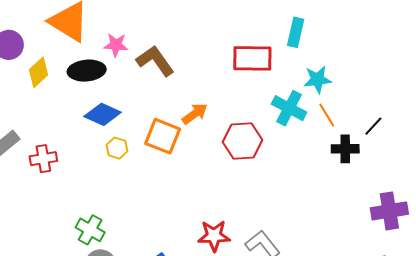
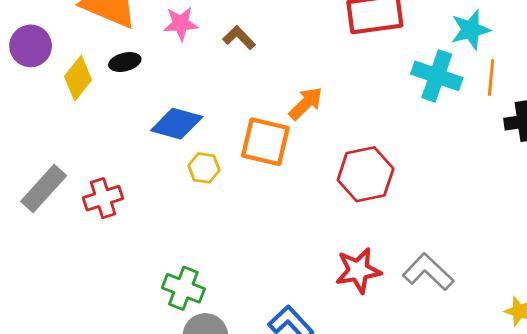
brown L-shape: (155, 61) -> (239, 38), size x0.6
black ellipse: (87, 71) -> (125, 62), moved, size x0.6
orange line: (327, 115) -> (491, 77), turned 45
red hexagon: (242, 141) -> (366, 174), moved

